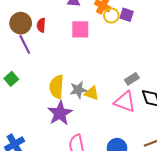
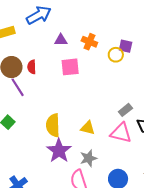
yellow circle: (111, 15) -> (116, 55), moved
purple square: (127, 15) -> (126, 46), moved
gray star: (78, 90) -> (88, 158), moved

